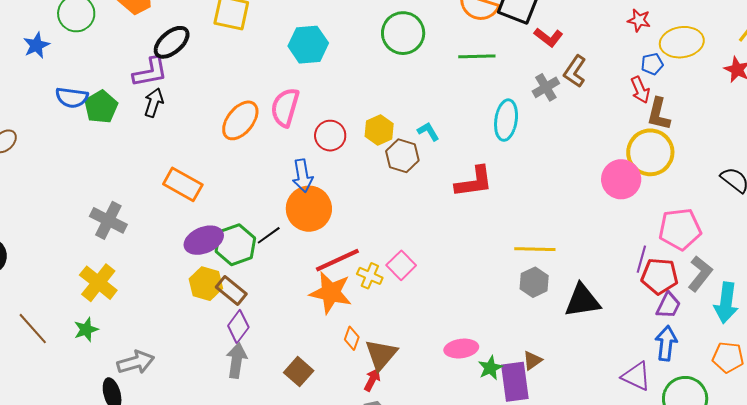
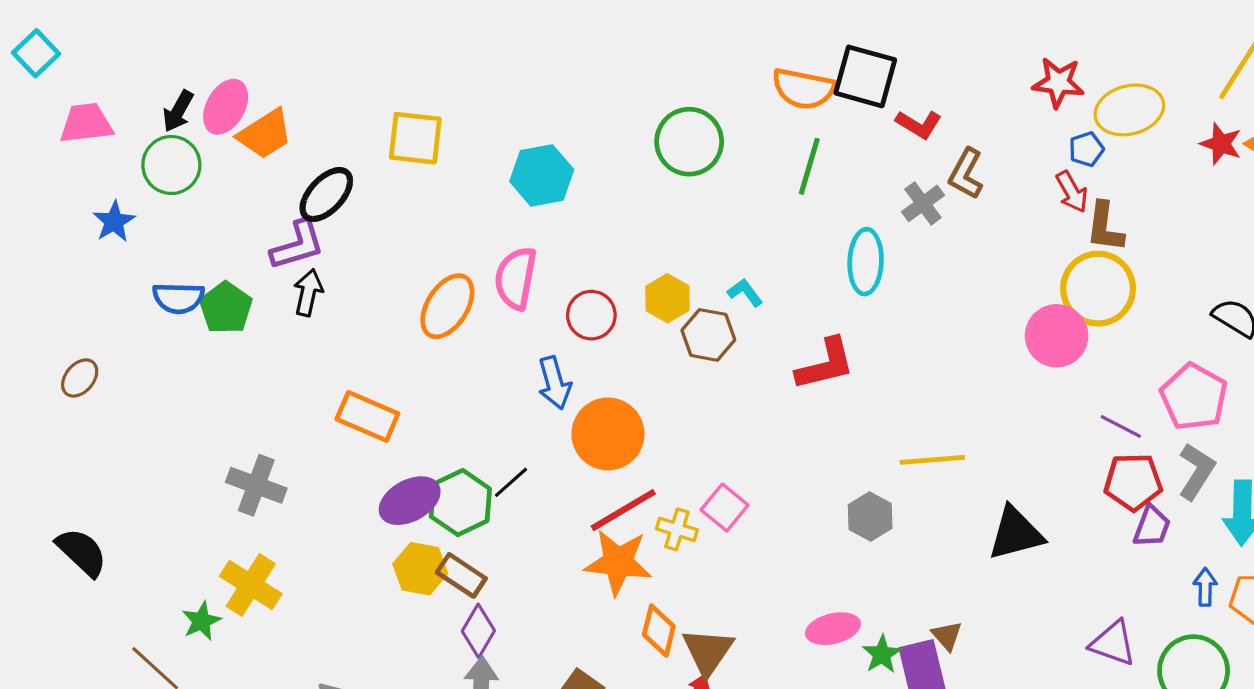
red star: (639, 20) -> (1058, 83), size x1.4
green line: (477, 56) -> (809, 166), turned -66
orange circle: (309, 209) -> (608, 434), moved
pink pentagon: (680, 229) -> (1194, 397), moved, turned -30
purple line: (641, 259) -> (1121, 426), moved, turned -72
gray hexagon: (534, 282) -> (870, 516), moved
green star: (86, 330) -> (201, 621), moved
orange diamond: (352, 338) -> (659, 631), size x1.4
blue arrow: (666, 343) -> (1205, 587), moved, size x0.7
brown triangle: (532, 361) -> (947, 636), turned -30

